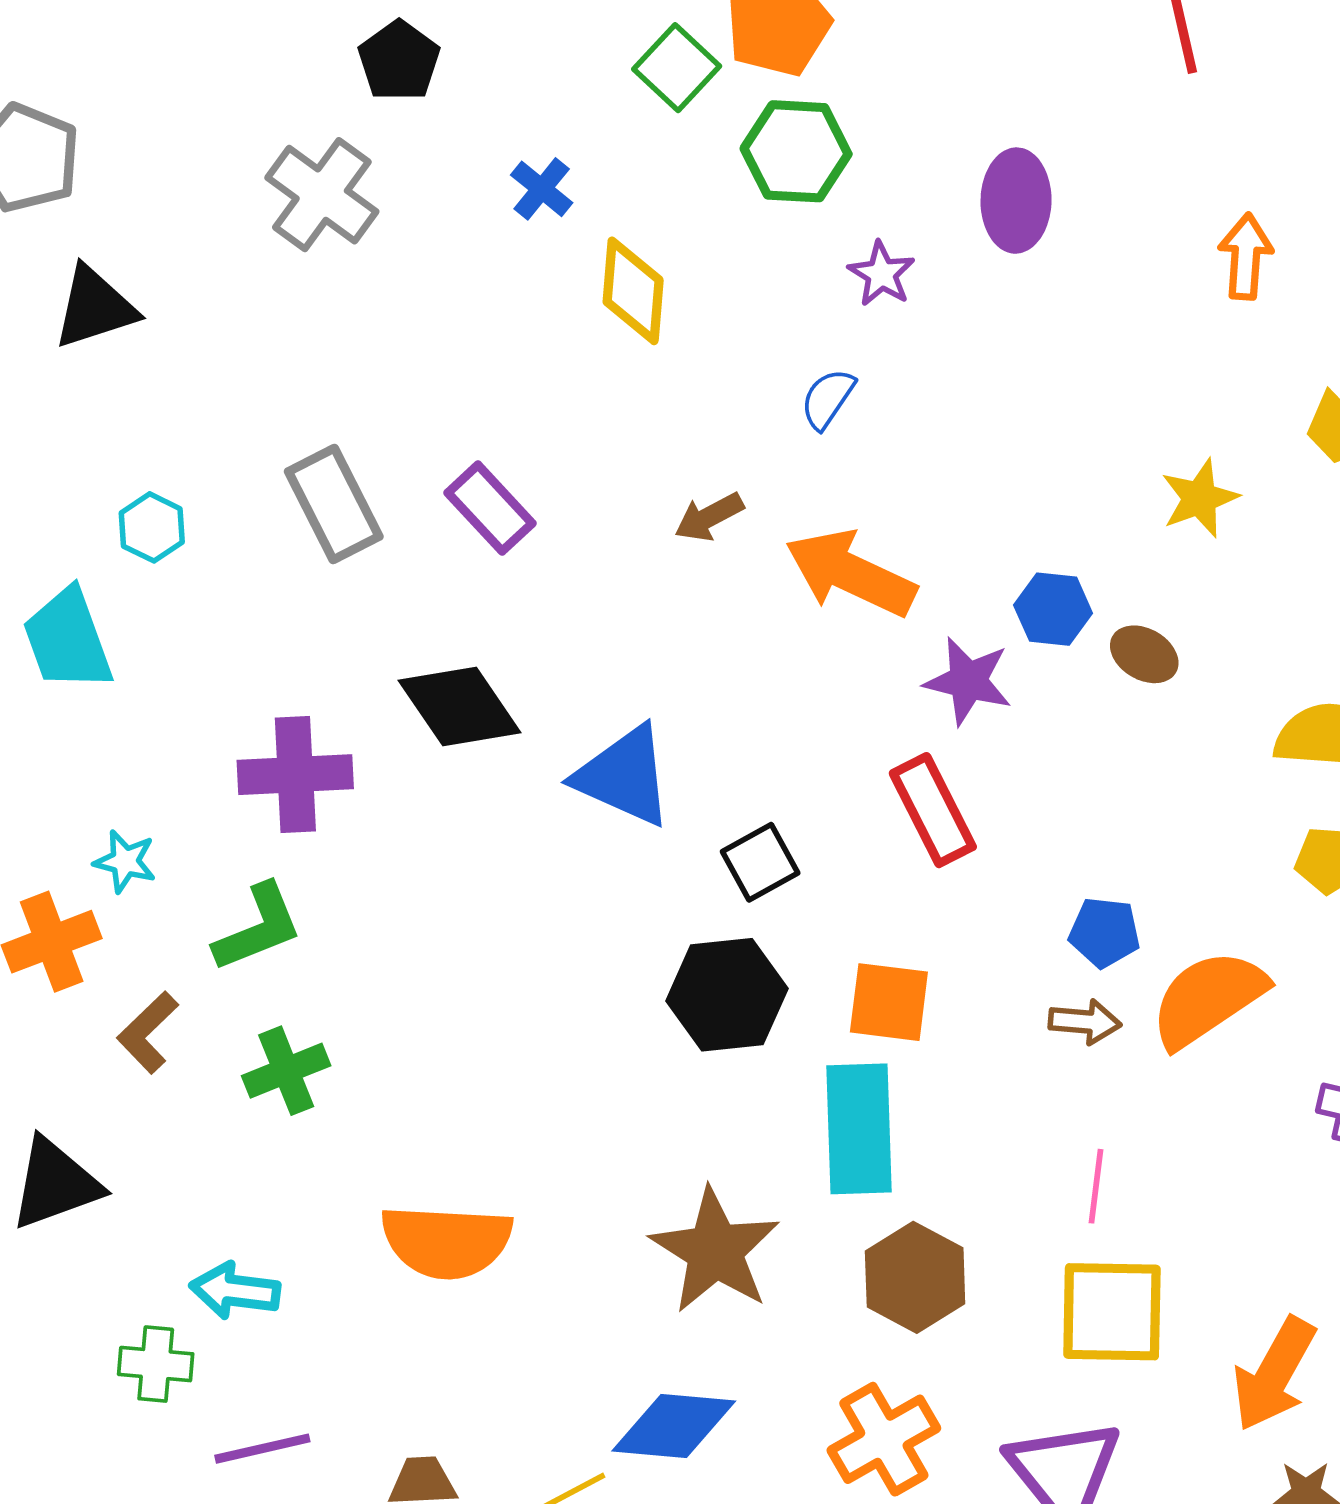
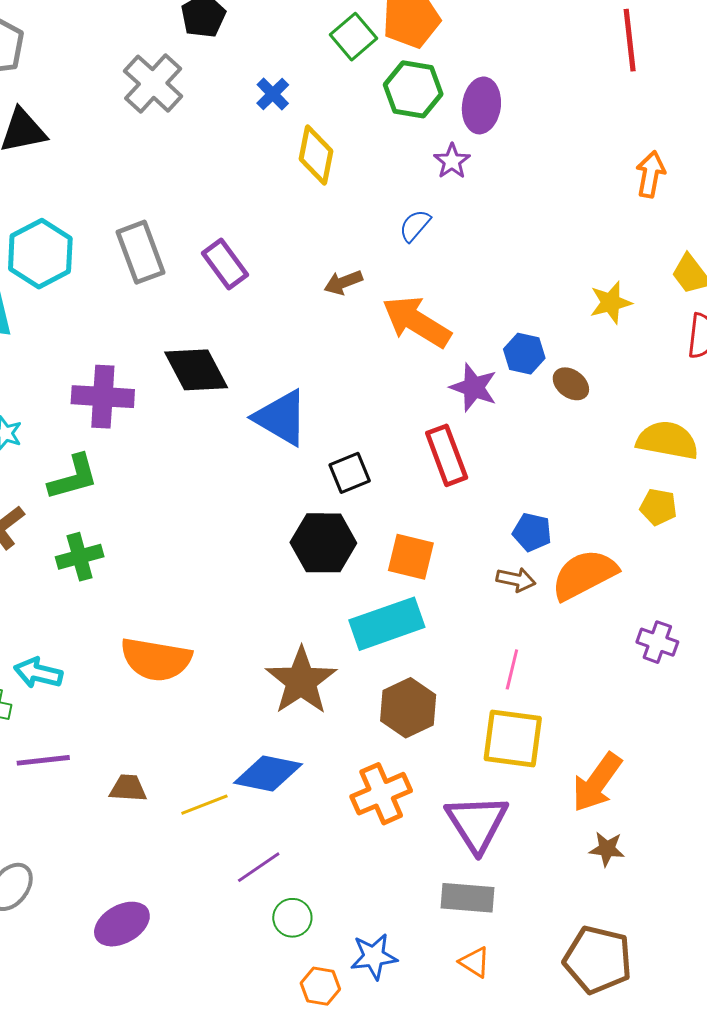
purple ellipse: (1016, 201) -> (481, 105), moved
cyan hexagon: (152, 527) -> (40, 254), size x1.8
cyan rectangle: (859, 1129) -> (387, 624), turned 66

